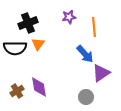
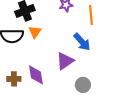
purple triangle: (101, 73) -> (65, 61), moved
brown cross: (17, 91) -> (14, 79), turned 32

